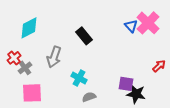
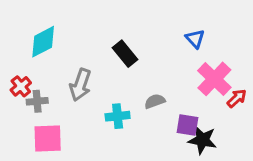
pink cross: (148, 23) -> (214, 79), moved
gray cross: (25, 68) -> (37, 101), turned 32
cyan cross: (79, 78) -> (118, 116), turned -35
gray semicircle: (89, 97) -> (155, 101), moved

